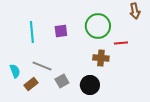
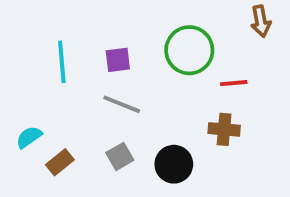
brown cross: (101, 58) -> (224, 129), moved
gray line: (42, 66) -> (122, 104), moved
cyan semicircle: (15, 71) -> (29, 137), turned -104

